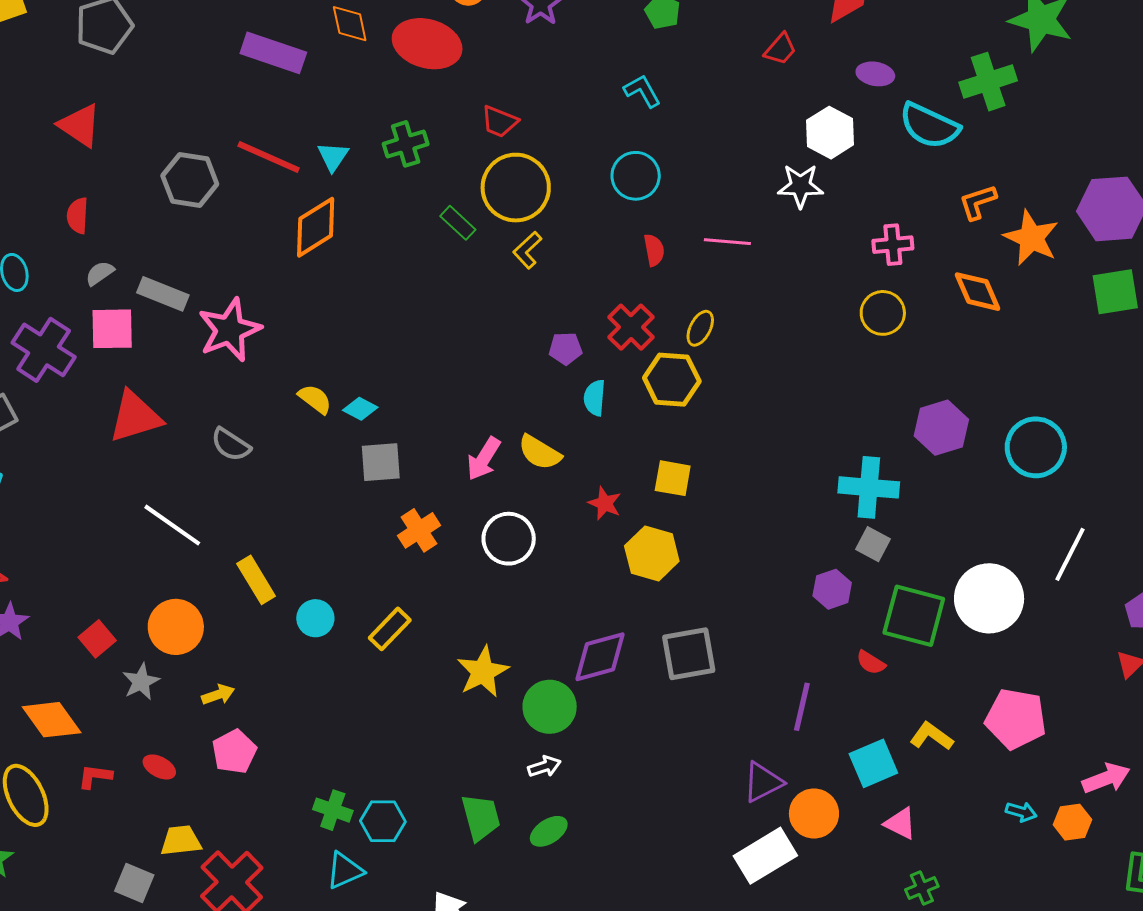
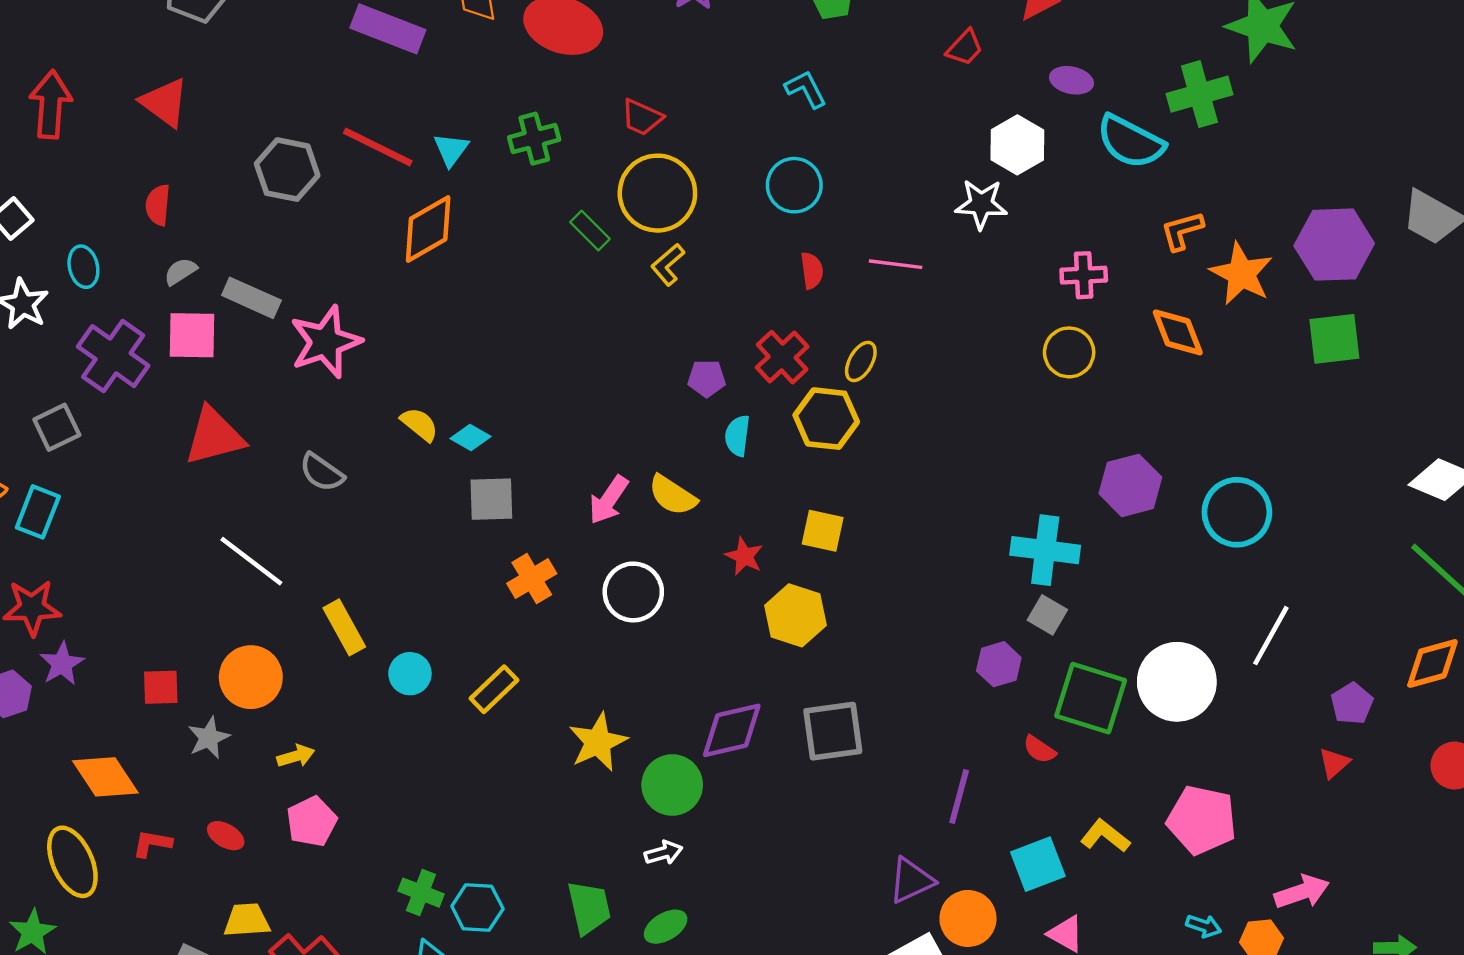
red square: (97, 639) -> (161, 687), turned 36

